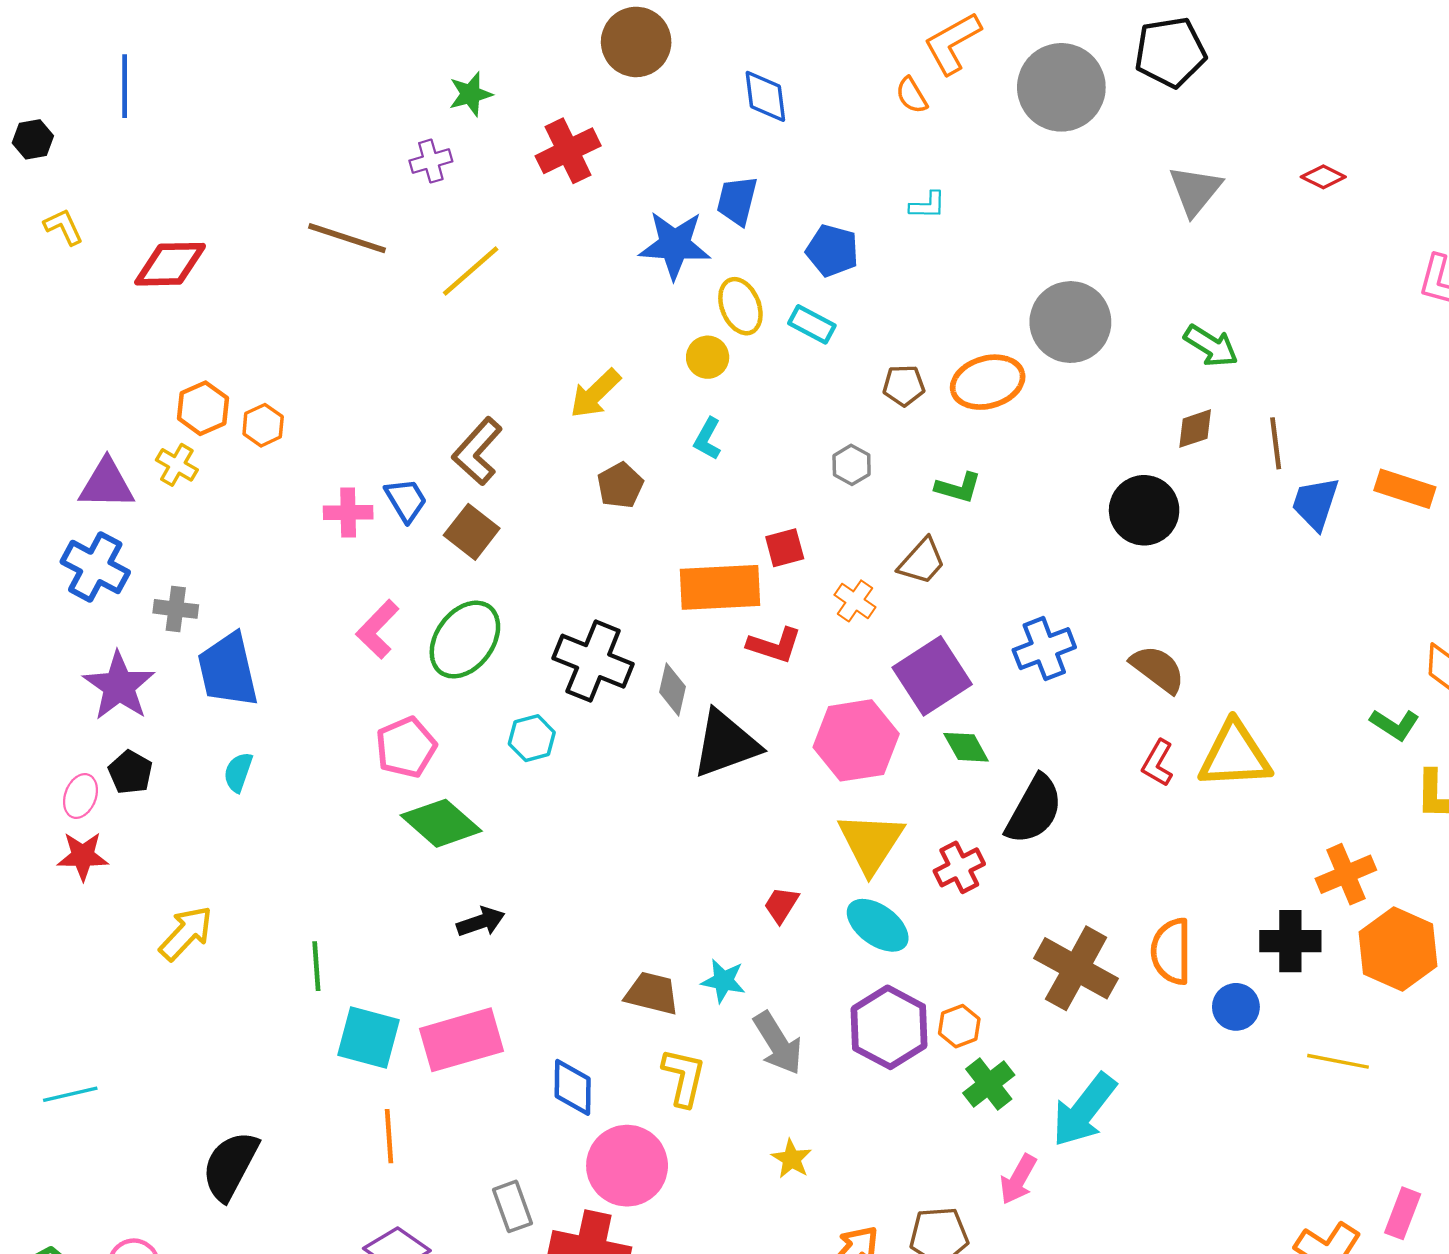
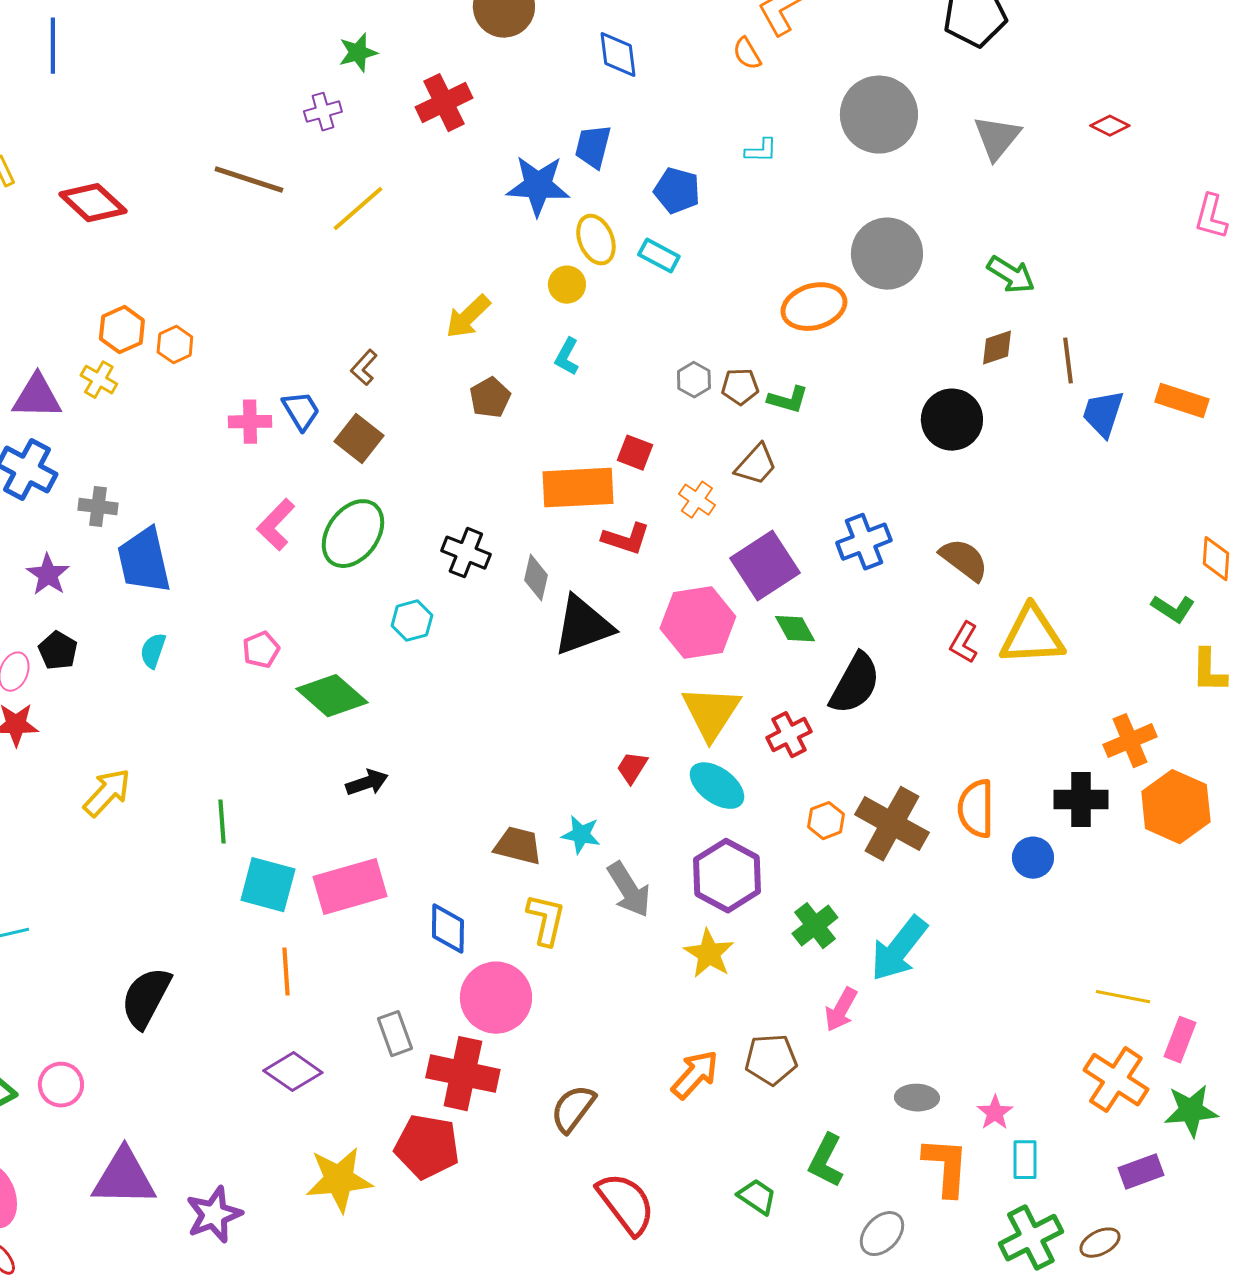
gray circle: (1061, 87) -> (879, 115), moved
red diamond: (170, 264) -> (93, 203), turned 44
brown pentagon: (904, 386) -> (740, 387), moved
brown L-shape: (477, 451) -> (364, 368), size x0.6
red square: (785, 548) -> (635, 453), turned 36
black cross: (593, 661) -> (466, 553), size x0.7
purple star: (119, 686) -> (48, 575), size x0.7
pink pentagon: (406, 747) -> (261, 650), moved, size x0.7
orange hexagon: (959, 1026) -> (826, 821), moved
yellow line: (1338, 1061) -> (1123, 997), moved
yellow star: (791, 1159) -> (709, 954), moved, size x1.4

